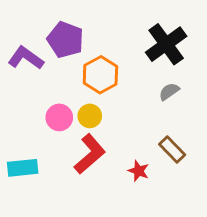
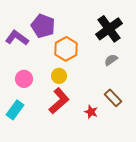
pink circle: (59, 117) -> (24, 79), moved
cyan rectangle: (23, 168) -> (15, 110), turned -48

